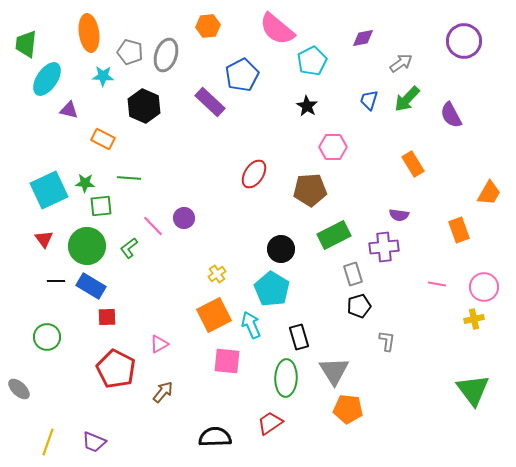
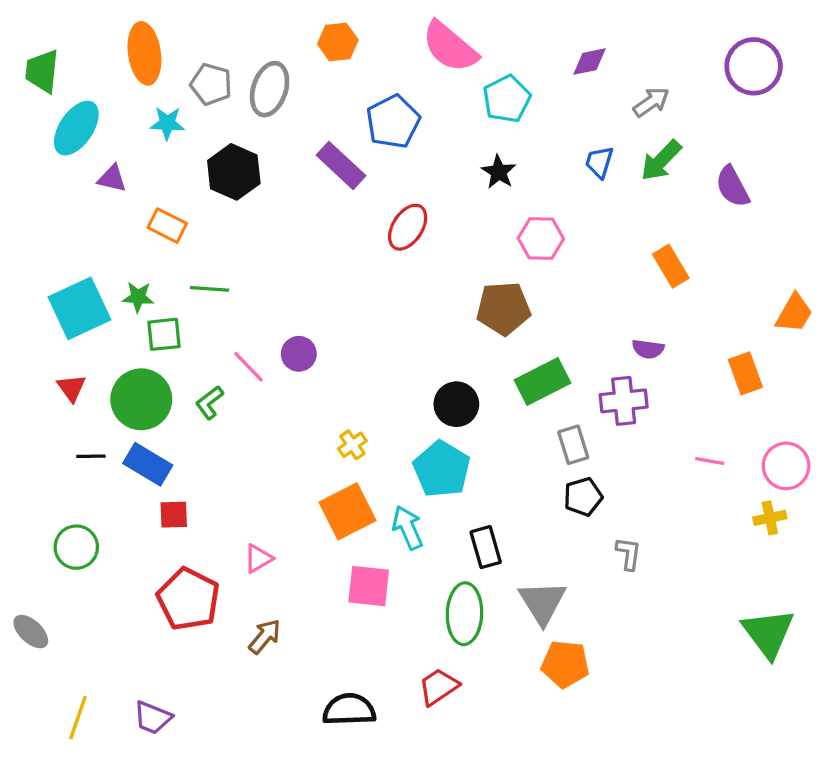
red ellipse: (254, 174) -> (408, 227), moved

